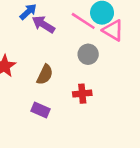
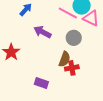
purple arrow: (43, 24) -> (42, 32), moved
brown semicircle: (45, 75) -> (65, 59), moved

